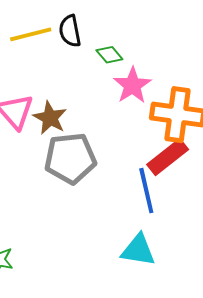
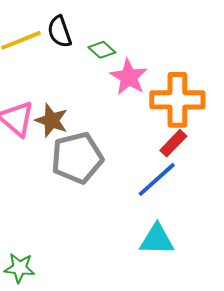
red rectangle: (168, 157) -> (173, 143), size x0.7
blue line: (146, 191) -> (157, 179), turned 69

